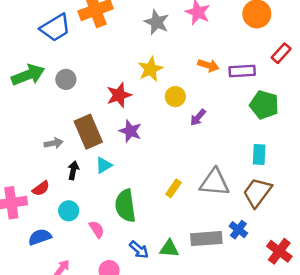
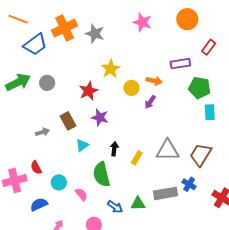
gray star: (157, 22) -> (95, 34), moved
orange arrow: (208, 65) -> (154, 81), moved
brown rectangle: (88, 132) -> (68, 121), size x0.7
cyan rectangle: (259, 154) -> (210, 112), moved
black arrow: (73, 170) -> (114, 149), moved
red semicircle: (41, 188) -> (36, 167), turned 104

